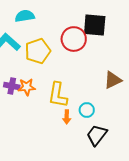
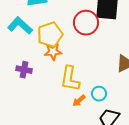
orange star: (27, 87) -> (53, 52), moved
orange arrow: (67, 117) -> (79, 101), turned 48

